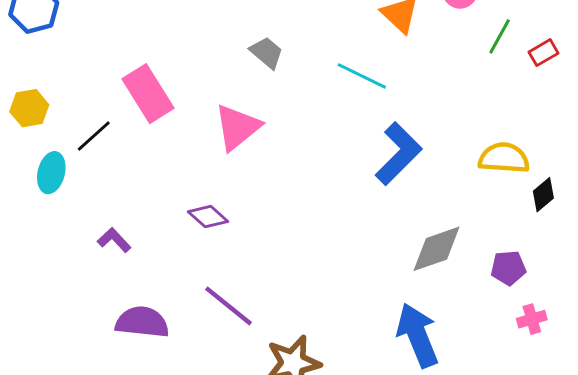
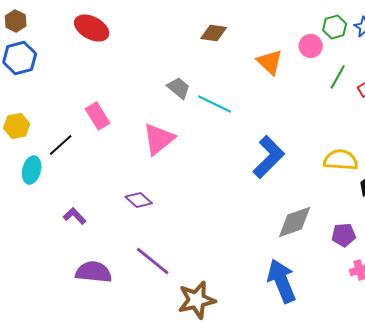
cyan line: (362, 76) -> (215, 104), moved
pink rectangle: (148, 94) -> (98, 116), size x0.7

